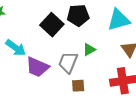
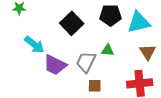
black pentagon: (78, 15) -> (110, 15), moved
green triangle: (89, 50) -> (108, 50), turned 32

